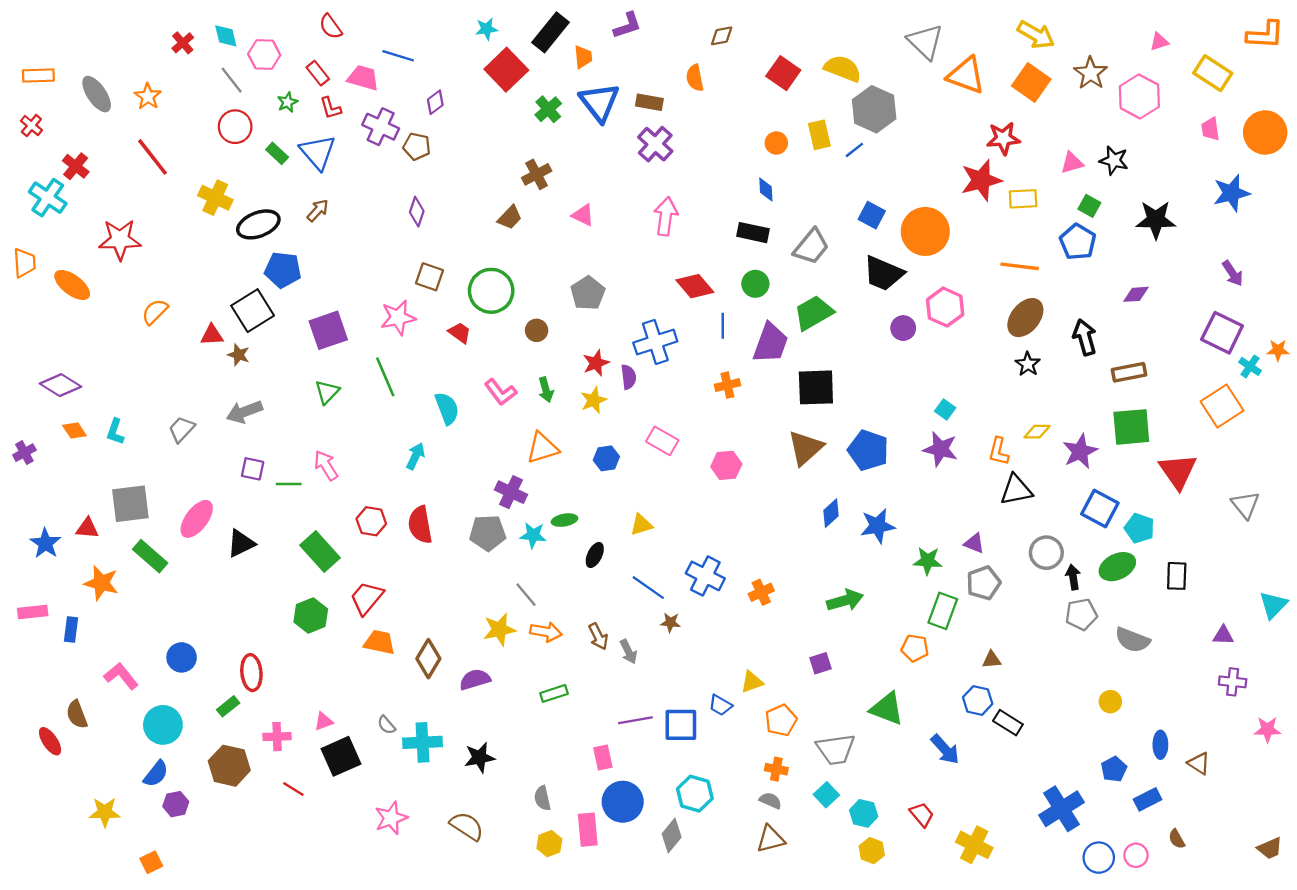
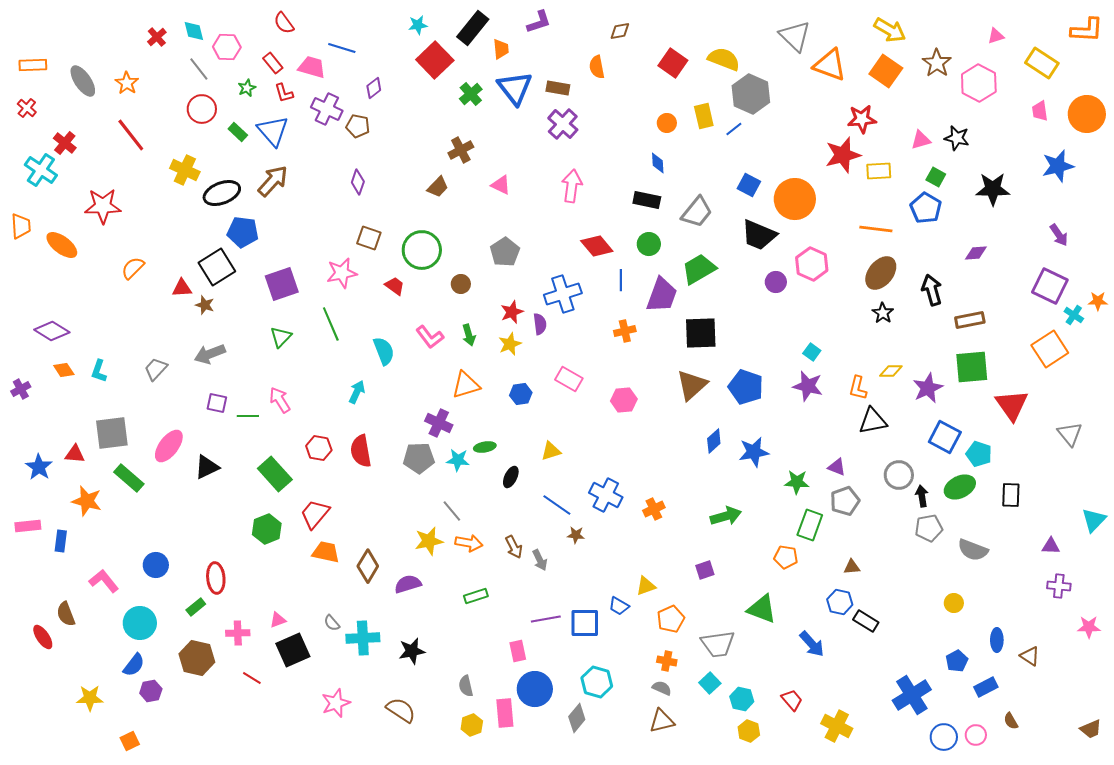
brown arrow: (318, 210) -> (273, 181), size x1.6

